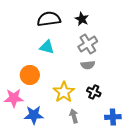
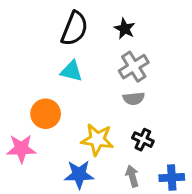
black semicircle: (49, 19) -> (74, 29), turned 120
yellow star: (64, 92) -> (97, 140), turned -30
blue star: (34, 115) -> (79, 174), moved
gray arrow: (74, 116) -> (132, 176), moved

